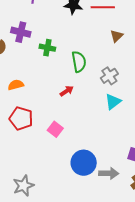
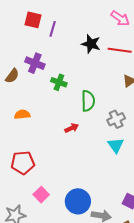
cyan triangle: (113, 102) -> (116, 145), turned -36
red pentagon: (21, 118) -> (23, 163), moved, turned -30
pink square: (55, 129) -> (41, 195), moved

